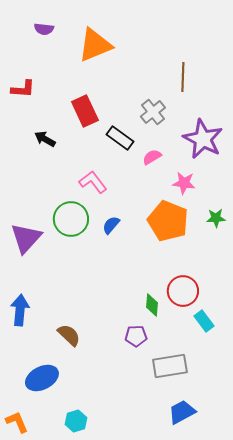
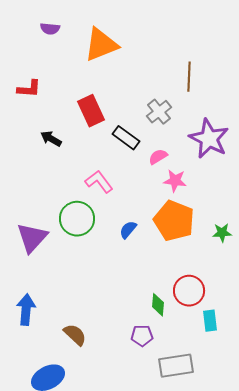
pink star: (184, 183) -> (175, 181), moved
green star: (216, 218) -> (222, 233), moved
blue semicircle: (111, 225) -> (128, 230), moved
cyan rectangle: (204, 321) -> (210, 321), turned 30

